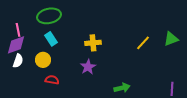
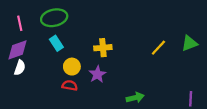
pink line: (18, 30) -> (20, 23), moved
yellow circle: (43, 60) -> (72, 67), moved
red semicircle: (52, 80) -> (70, 85), moved

